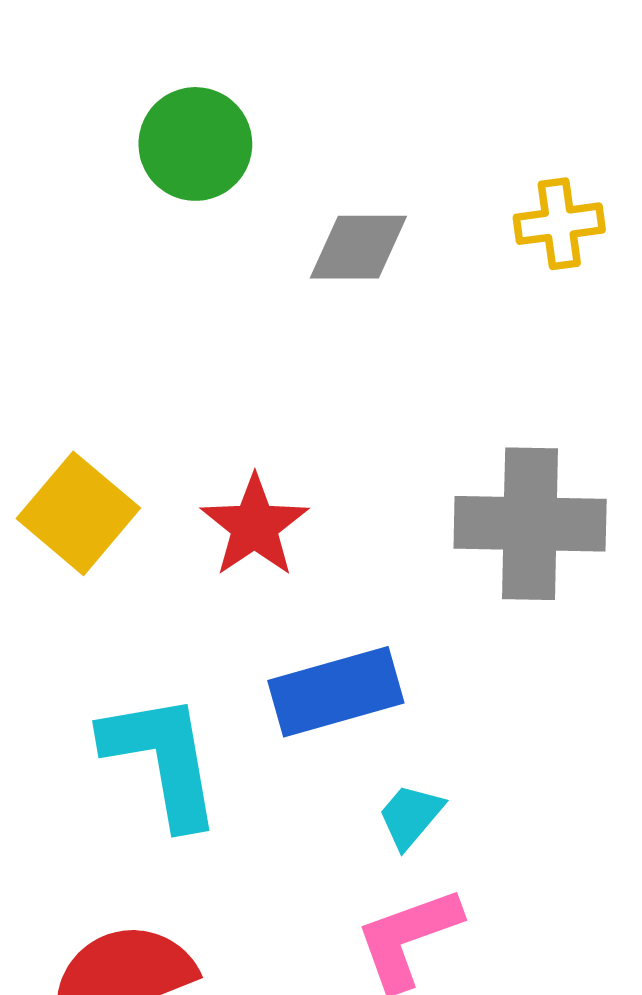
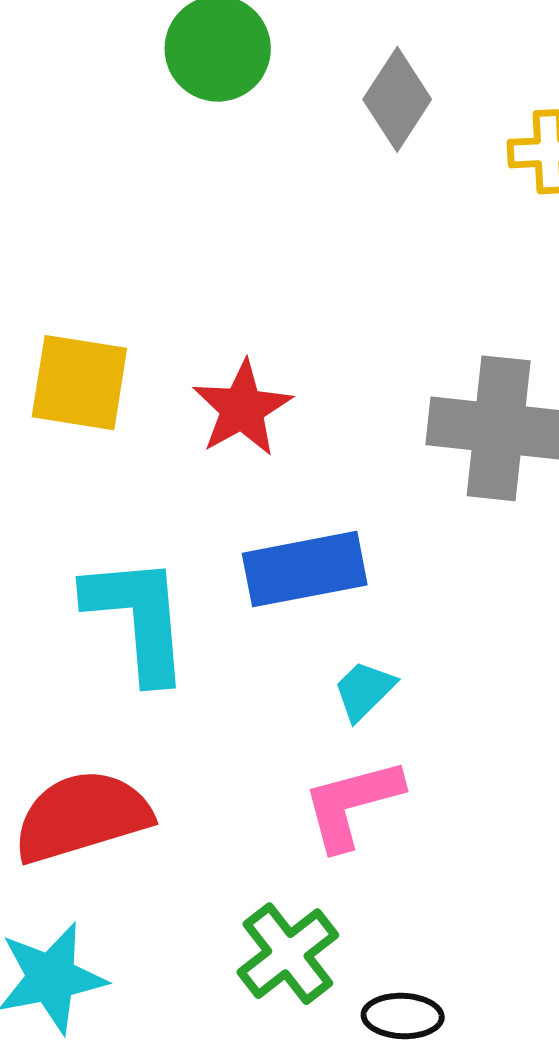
gray diamond: (358, 247) -> (397, 99), moved, turned -62
yellow square: (78, 513) -> (79, 383), turned -36

